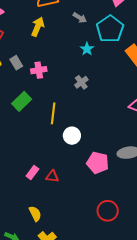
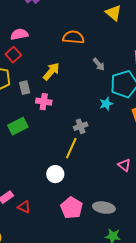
yellow arrow: (38, 27) -> (51, 71), moved
cyan star: (87, 49) -> (106, 104), moved
yellow line: (53, 113) -> (71, 148), moved

